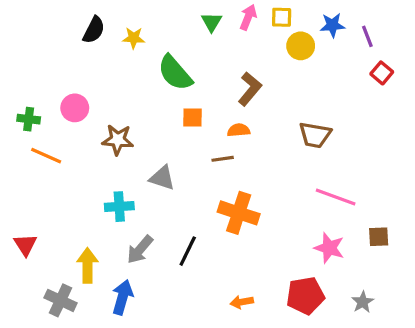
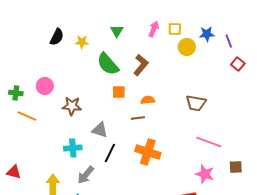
green triangle: (212, 22) -> (117, 31), moved
brown L-shape: (250, 89) -> (141, 65), moved
red triangle: (25, 245) -> (14, 172), turned -42
black line: (188, 251) -> (110, 153), moved

